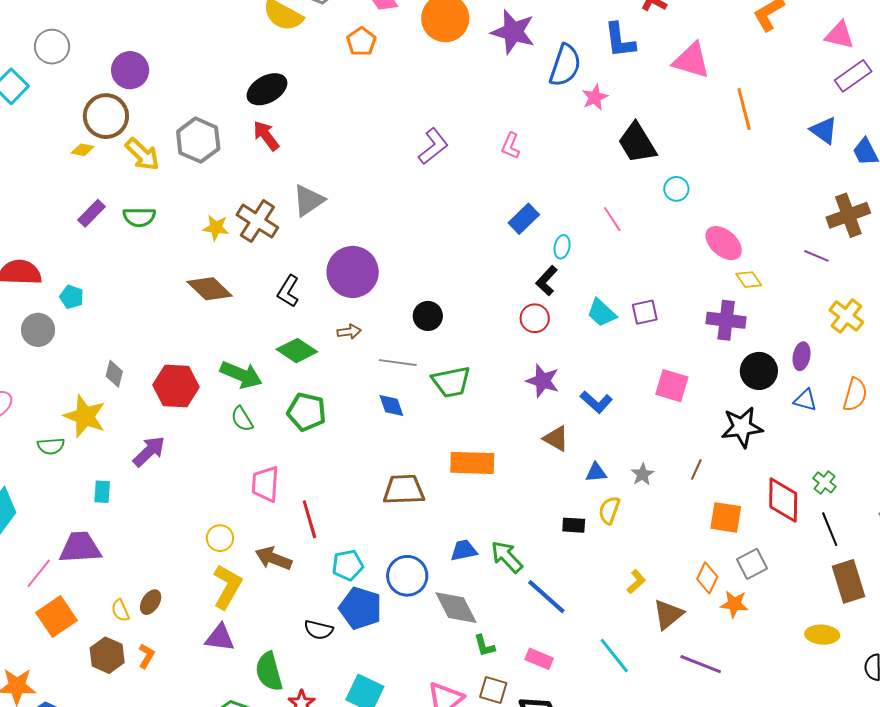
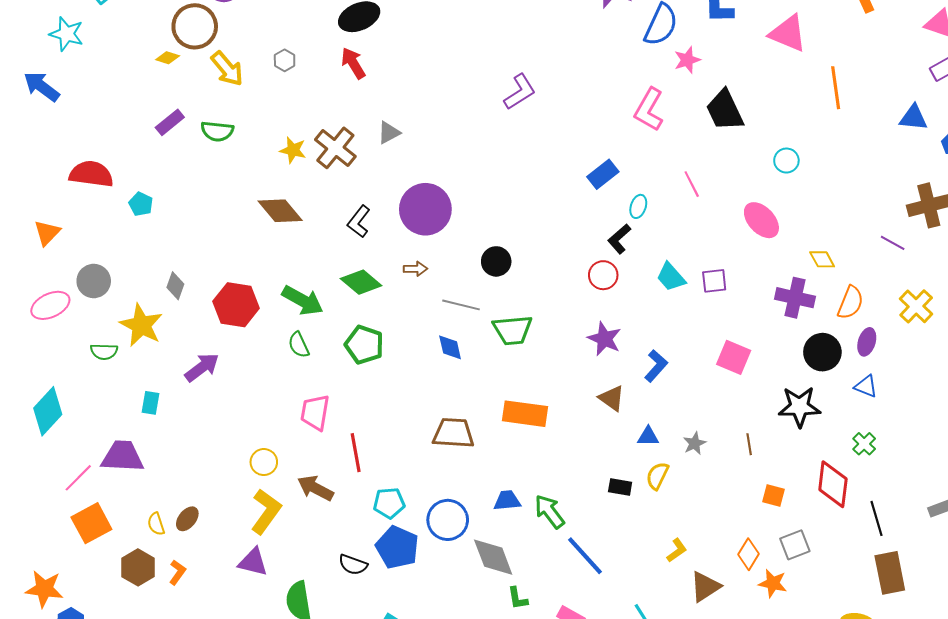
blue triangle: (824, 130) -> (913, 118), turned -36
gray hexagon: (198, 140) -> (285, 60), size x0.5
pink L-shape: (511, 146) -> (649, 110), moved, size x1.6
cyan circle: (676, 189) -> (786, 161), moved
gray triangle: (308, 200) -> (389, 133), size x0.7
pink ellipse: (724, 243) -> (761, 220), moved
gray circle: (38, 330) -> (94, 281), moved
orange semicircle: (855, 395) -> (850, 303), moved
blue L-shape: (596, 402) -> (656, 366), turned -96
brown line: (696, 469) -> (749, 444), turned -40
green cross: (825, 482) -> (864, 444), moved
orange square: (726, 517) -> (773, 496), size x0.7

